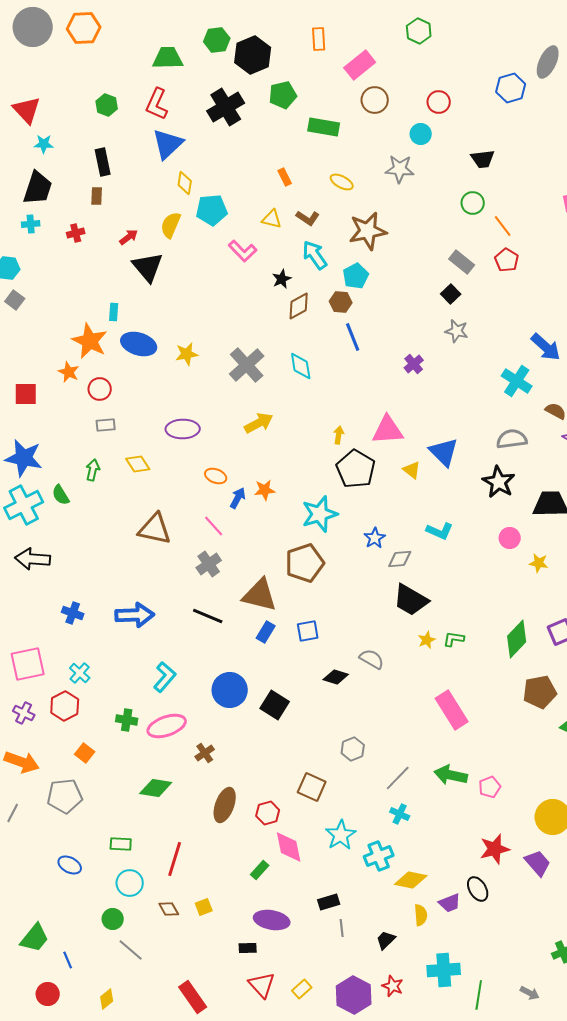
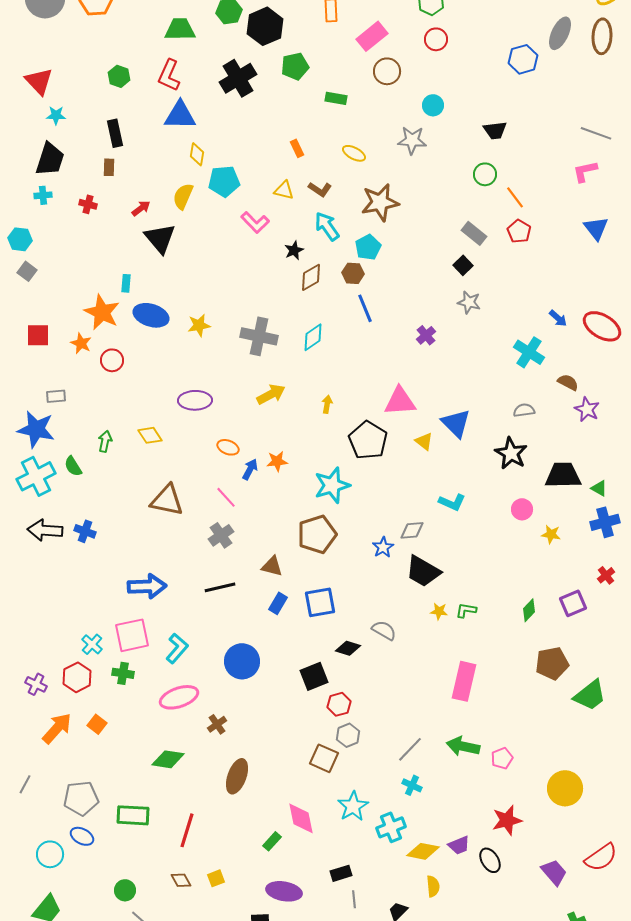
red circle: (439, 102) -> (436, 39), moved
green rectangle: (324, 127) -> (336, 98), size x0.7
blue triangle: (168, 144) -> (180, 115), turned 44
red cross: (76, 233) -> (88, 204), turned 30
blue arrow: (546, 347) -> (558, 318), size x0.6
gray cross: (247, 365) -> (259, 336), turned -36
cyan diamond: (301, 366) -> (313, 337), turned 64
red square: (26, 394) -> (38, 335), moved
gray rectangle: (106, 425) -> (56, 396), moved
yellow arrow: (339, 435) -> (327, 404), moved
gray semicircle: (512, 439) -> (524, 410), size x0.7
blue star: (375, 538) -> (383, 547), moved
brown triangle: (260, 595) -> (272, 566), size x0.6
blue cross: (73, 613) -> (85, 531), moved
black line: (208, 616) -> (220, 587), turned -36
blue square: (308, 631) -> (320, 602), size x1.4
green diamond: (517, 639) -> (529, 610), size x0.6
yellow star: (427, 640) -> (439, 611), turned 30
pink square: (28, 664) -> (132, 635), moved
black square: (275, 705) -> (314, 676), moved, turned 36
pink rectangle: (452, 710) -> (464, 681), turned 45
green cross: (127, 720) -> (123, 673), moved
gray hexagon: (353, 749) -> (348, 735), moved
orange arrow: (22, 762) -> (57, 728), moved, turned -68
gray pentagon: (65, 796) -> (81, 798), moved
red hexagon: (268, 813) -> (339, 704), moved
green rectangle: (121, 844) -> (133, 815), size x1.5
purple trapezoid: (538, 863) -> (554, 872), moved
cyan circle: (130, 883) -> (50, 854), moved
purple trapezoid: (450, 903) -> (459, 845), moved

